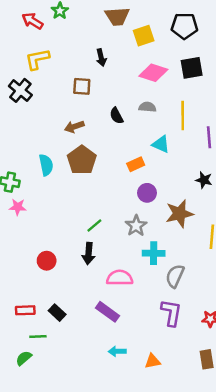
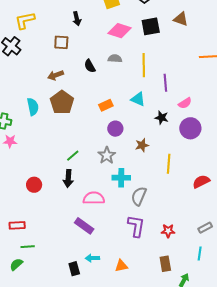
cyan triangle: (161, 144) -> (138, 99), moved
brown star: (179, 214) -> (142, 145), size x0.6
black rectangle: (57, 313) -> (74, 269), moved, turned 32

